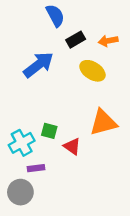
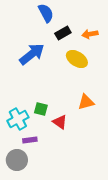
orange triangle: (103, 122) -> (86, 102), size x0.7

